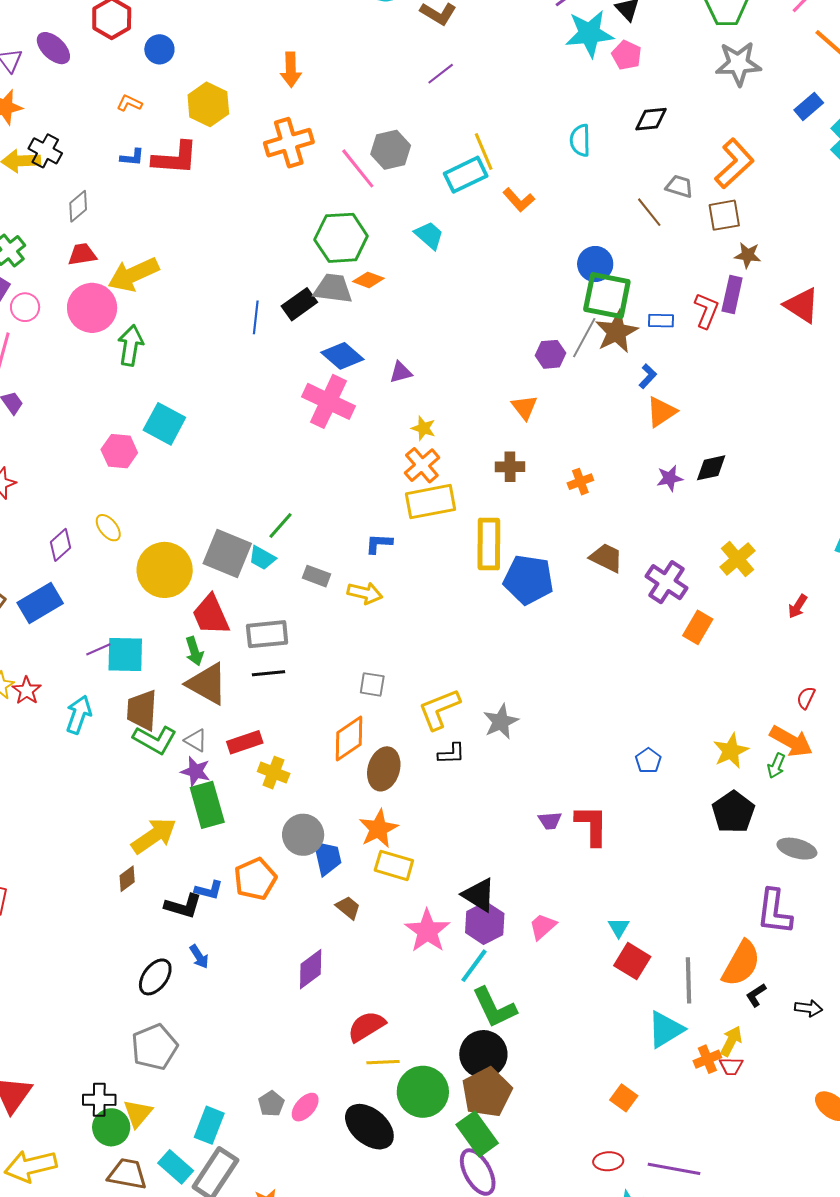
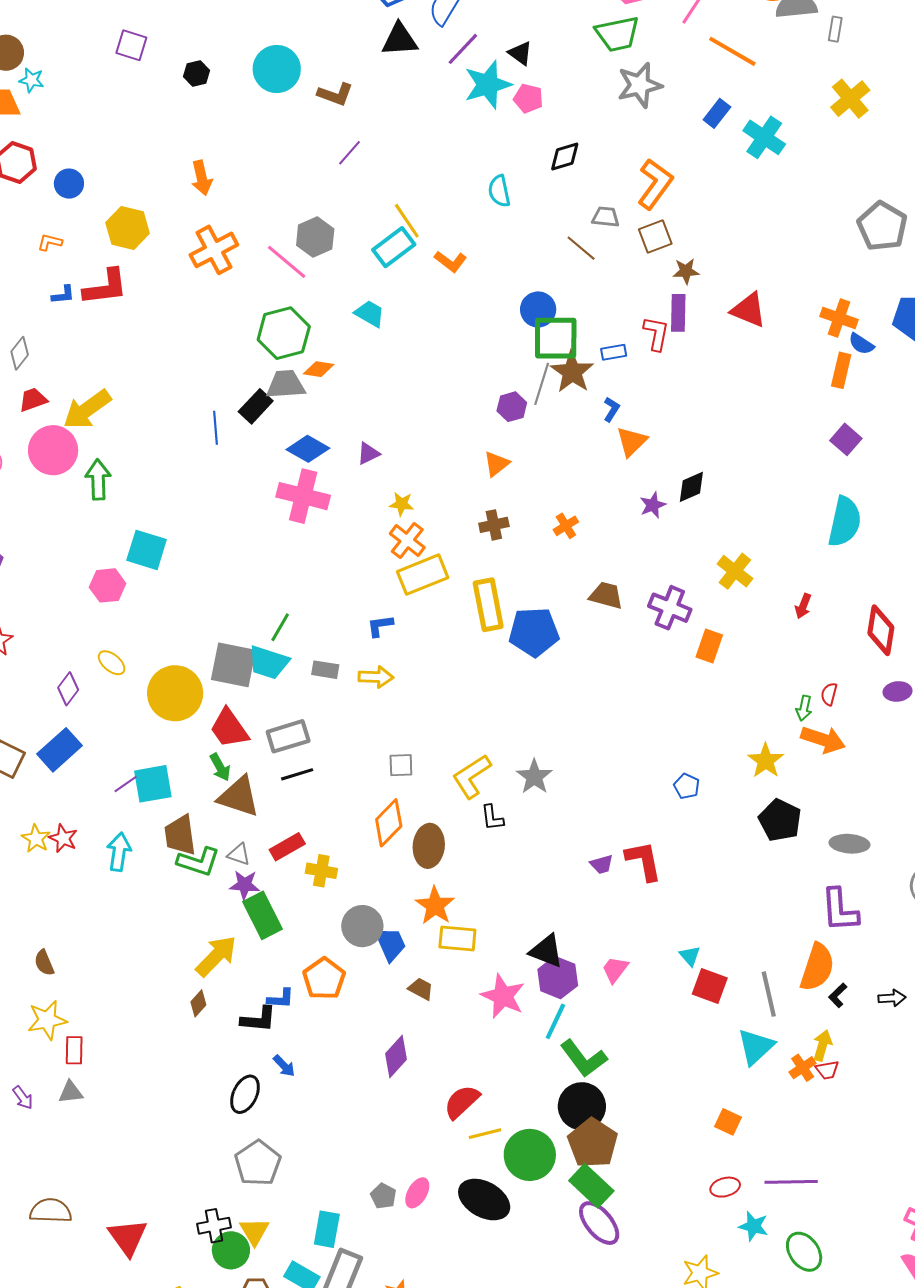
orange triangle: (524, 407) -> (496, 464), turned 40
cyan trapezoid: (262, 558) -> (268, 662), size x1.5
black L-shape: (451, 754) -> (492, 818), turned 96
green arrow: (776, 766) -> (804, 708), moved

